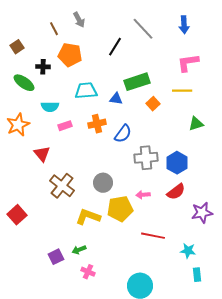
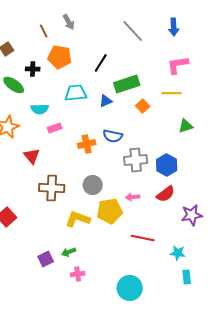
black line: (115, 47) -> (101, 63), moved
blue triangle: (116, 99) -> (106, 101), turned -32
orange cross: (97, 124) -> (87, 144), moved
blue semicircle: (123, 134) -> (113, 136), turned 66
brown cross: (62, 186) -> (52, 188), turned -35
pink cross: (88, 272) -> (78, 274), turned -32

